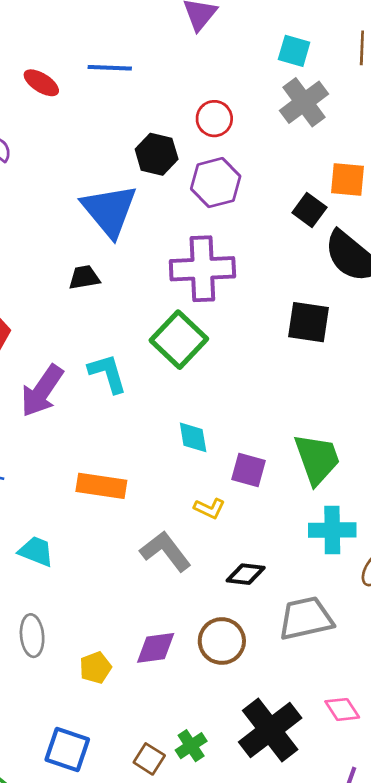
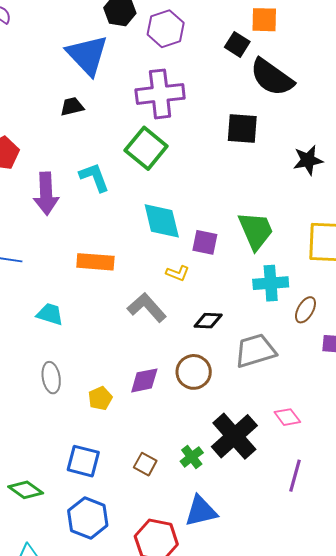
purple arrow: (42, 391) -> (46, 194), turned -33
cyan diamond: (193, 437) -> (162, 221), size x1.6
green cross: (191, 746) -> (192, 457), moved

